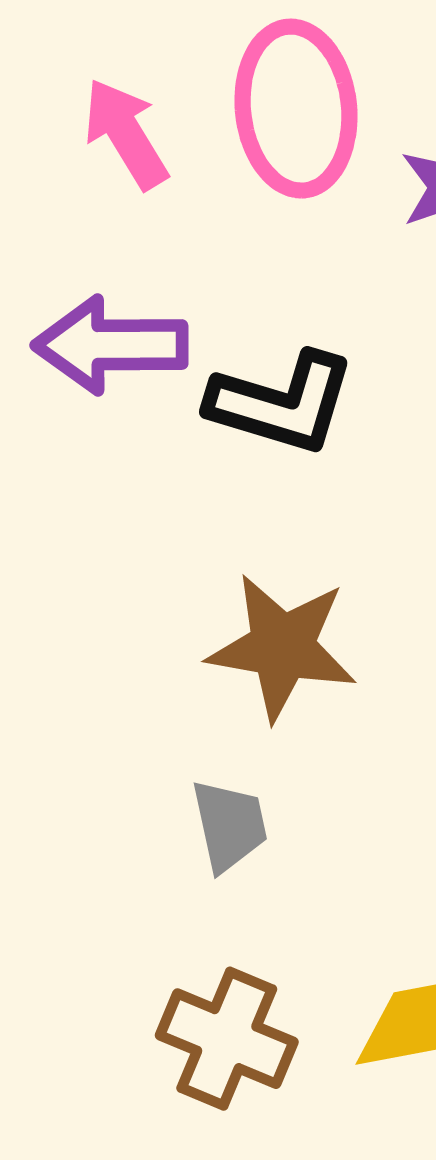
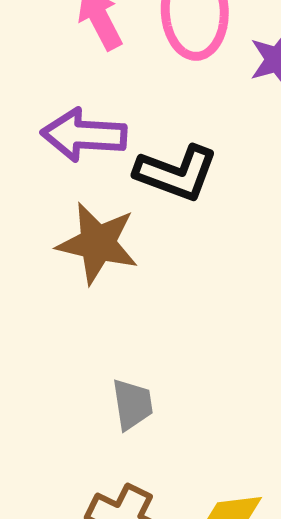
brown star: (282, 647) -> (98, 243), moved

